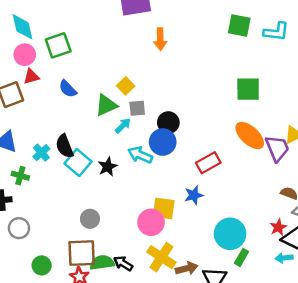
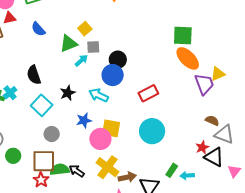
orange ellipse: (250, 136) -> (188, 58), moved
cyan cross: (41, 153) -> (10, 93), moved
cyan arrow: (140, 155) -> (99, 95), moved
cyan square: (78, 163) -> (42, 105), moved
blue star: (194, 195) -> (84, 120), moved
cyan circle: (230, 234) -> (152, 131), moved
cyan arrow: (284, 258) -> (187, 176), moved
green circle: (42, 265) -> (13, 156), moved

